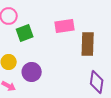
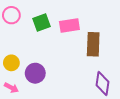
green square: (25, 33) -> (41, 22), moved

